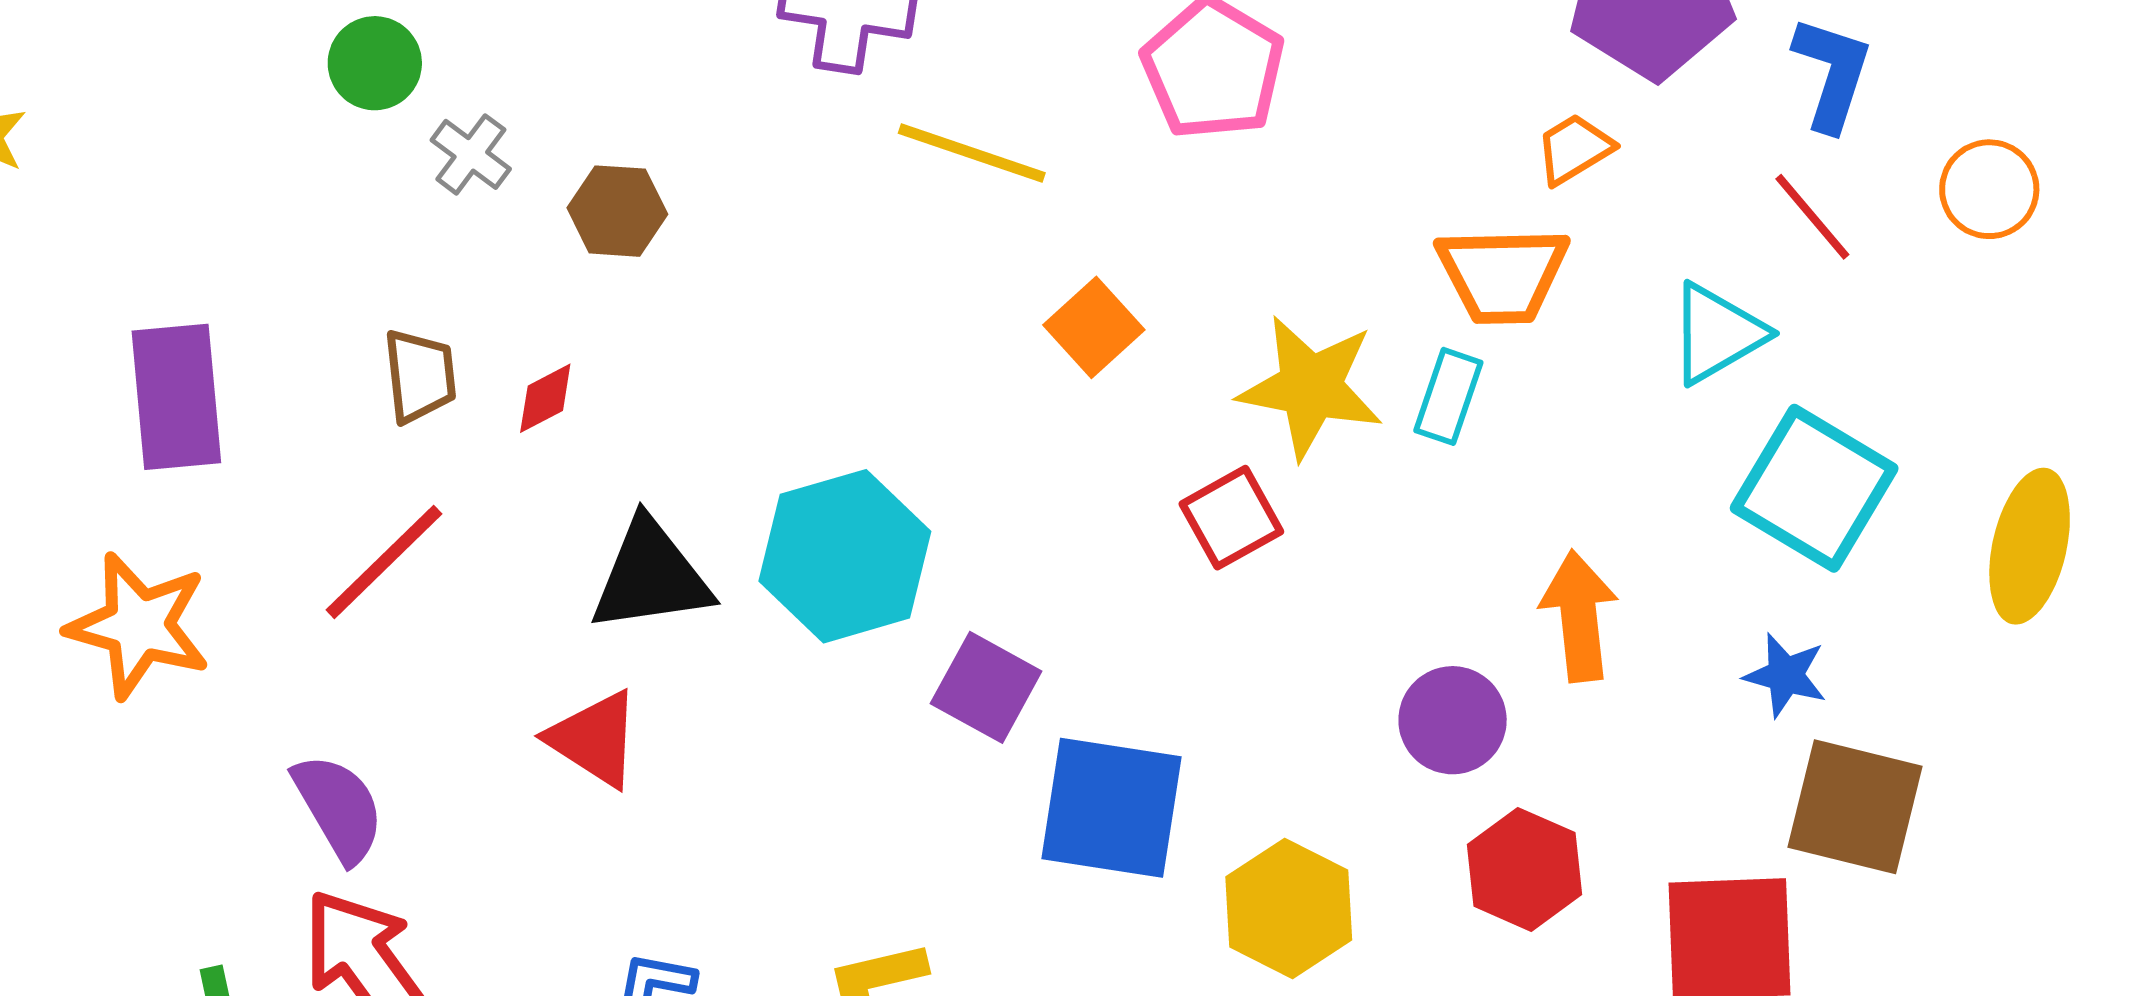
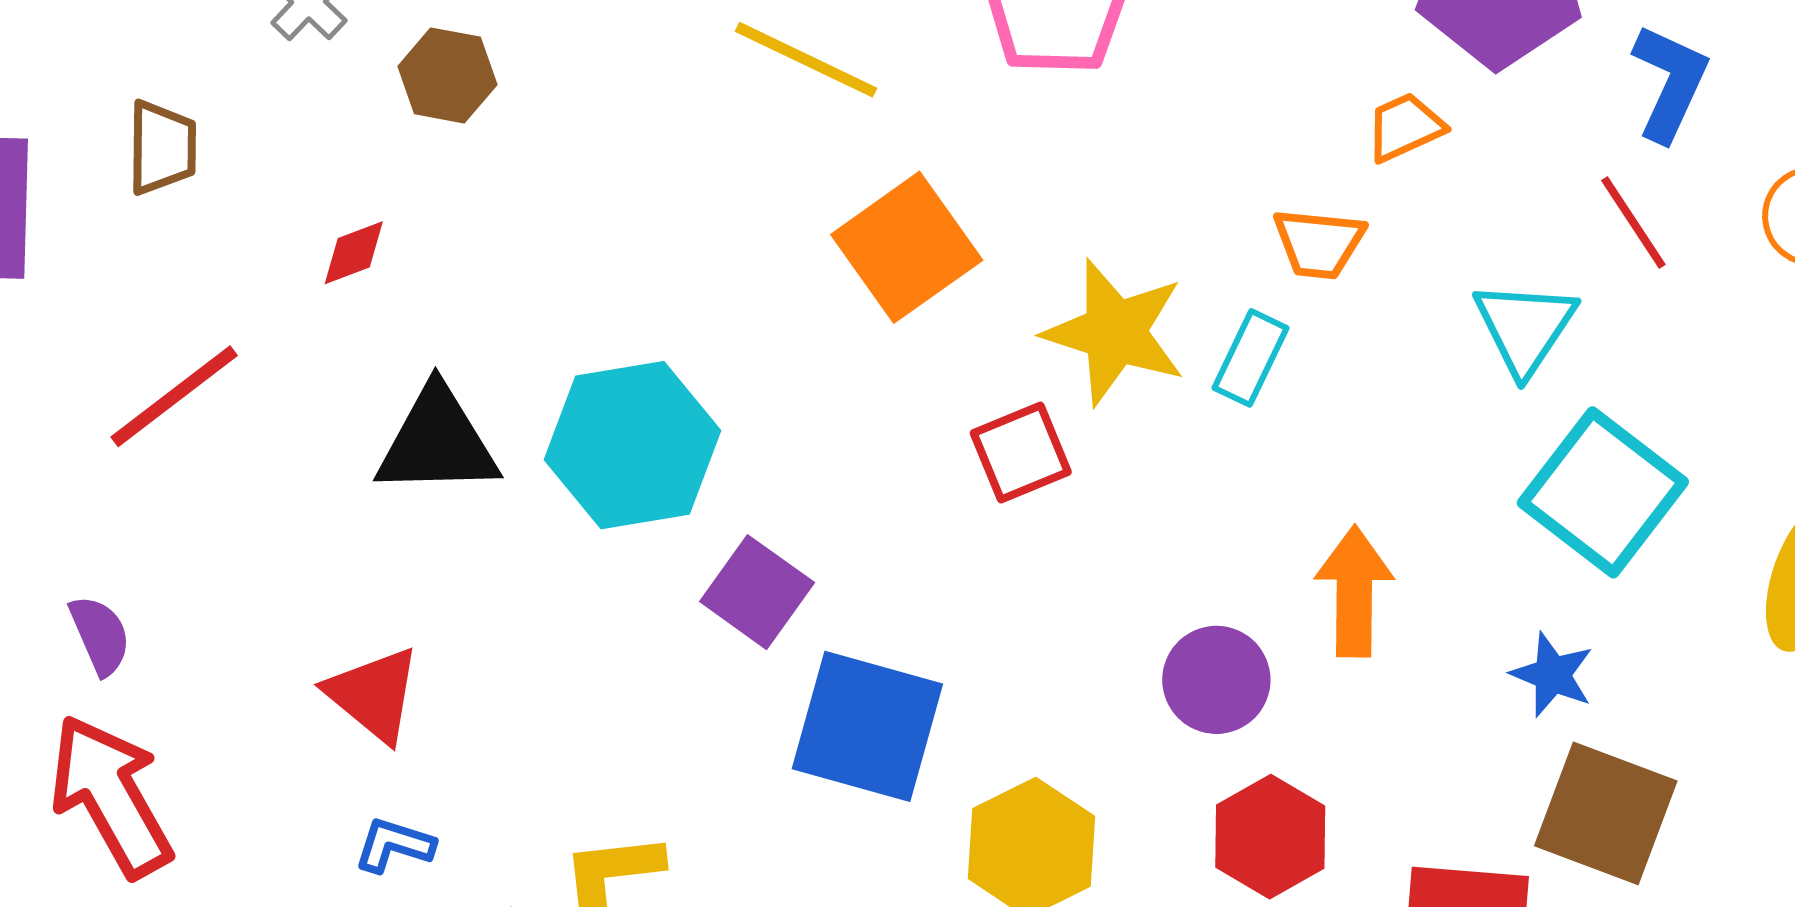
orange trapezoid: (1502, 275) -> (1319, 243), size x0.7
orange square: (1094, 327) -> (907, 247), size x1.5
cyan triangle: (1717, 334) -> (1525, 327), turned -33
brown trapezoid: (420, 376) -> (162, 147), moved
red triangle: (594, 739) -> (373, 694), moved
purple semicircle: (339, 808) -> (100, 635), size x0.7

